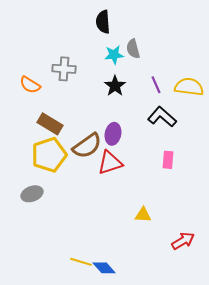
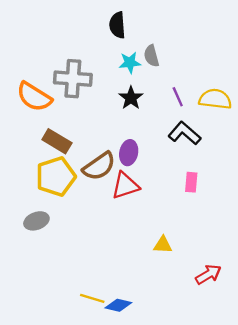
gray cross: (64, 69) -> (73, 79), size x1.4
orange semicircle: (30, 85) -> (34, 97), size x1.5
blue diamond: (104, 268) -> (118, 305), turned -35

